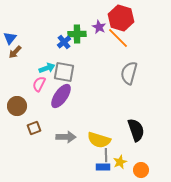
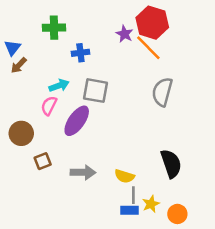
green cross: (77, 34) -> (54, 28), moved
blue cross: (64, 42) -> (80, 53), turned 32
gray square: (64, 72) -> (96, 91), moved
yellow semicircle: (99, 140) -> (124, 176), size x0.7

